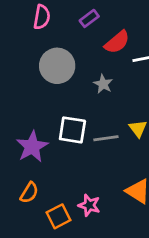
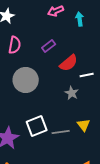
gray star: (103, 84) -> (72, 93), moved
white square: (72, 130) -> (37, 126), turned -30

